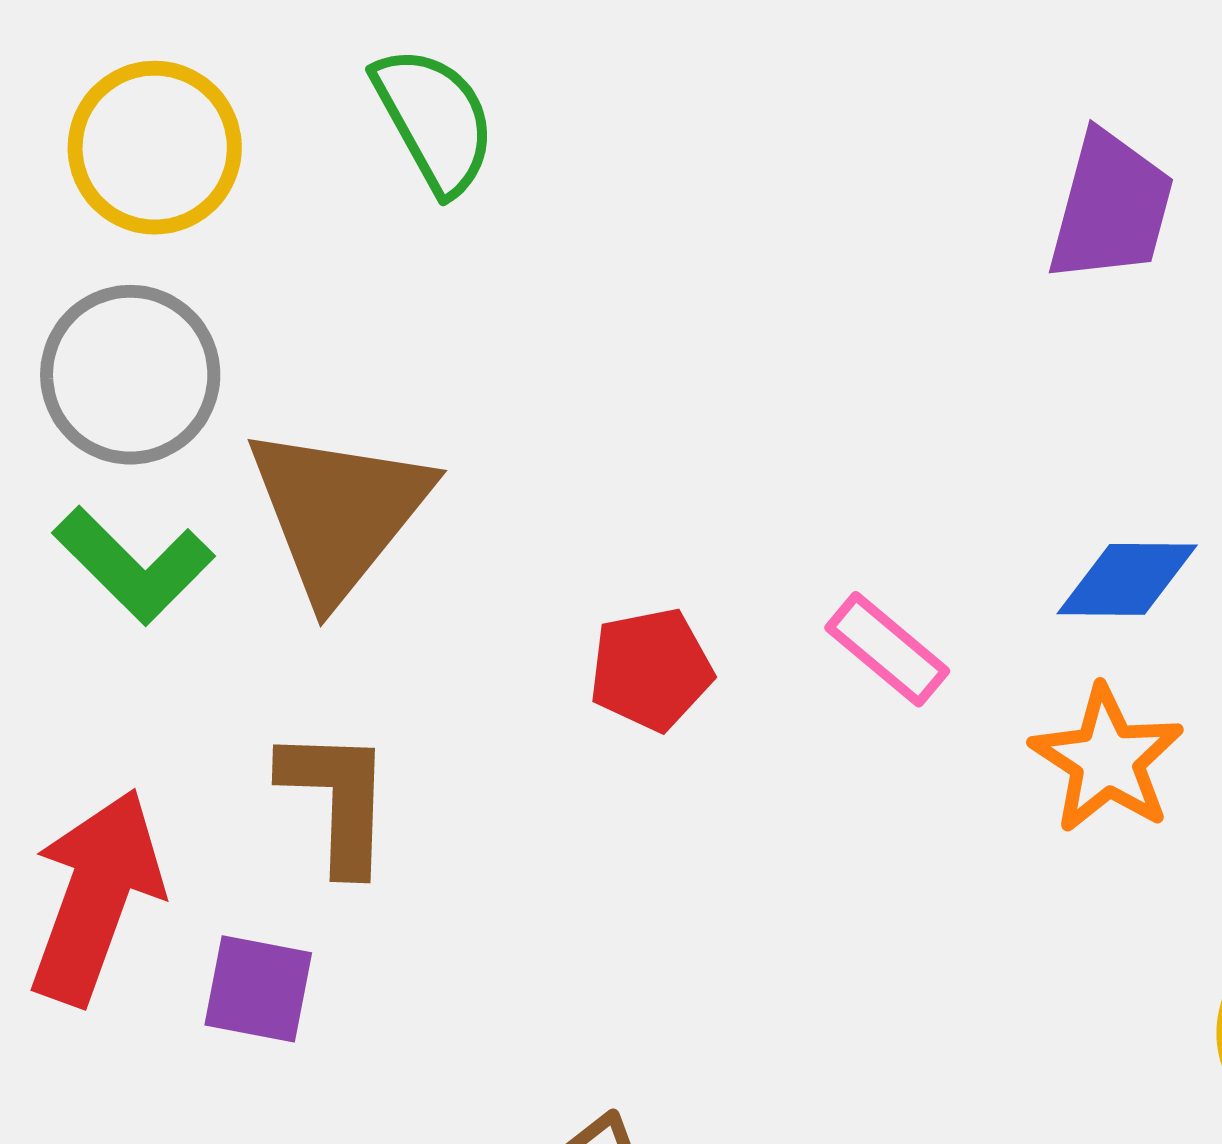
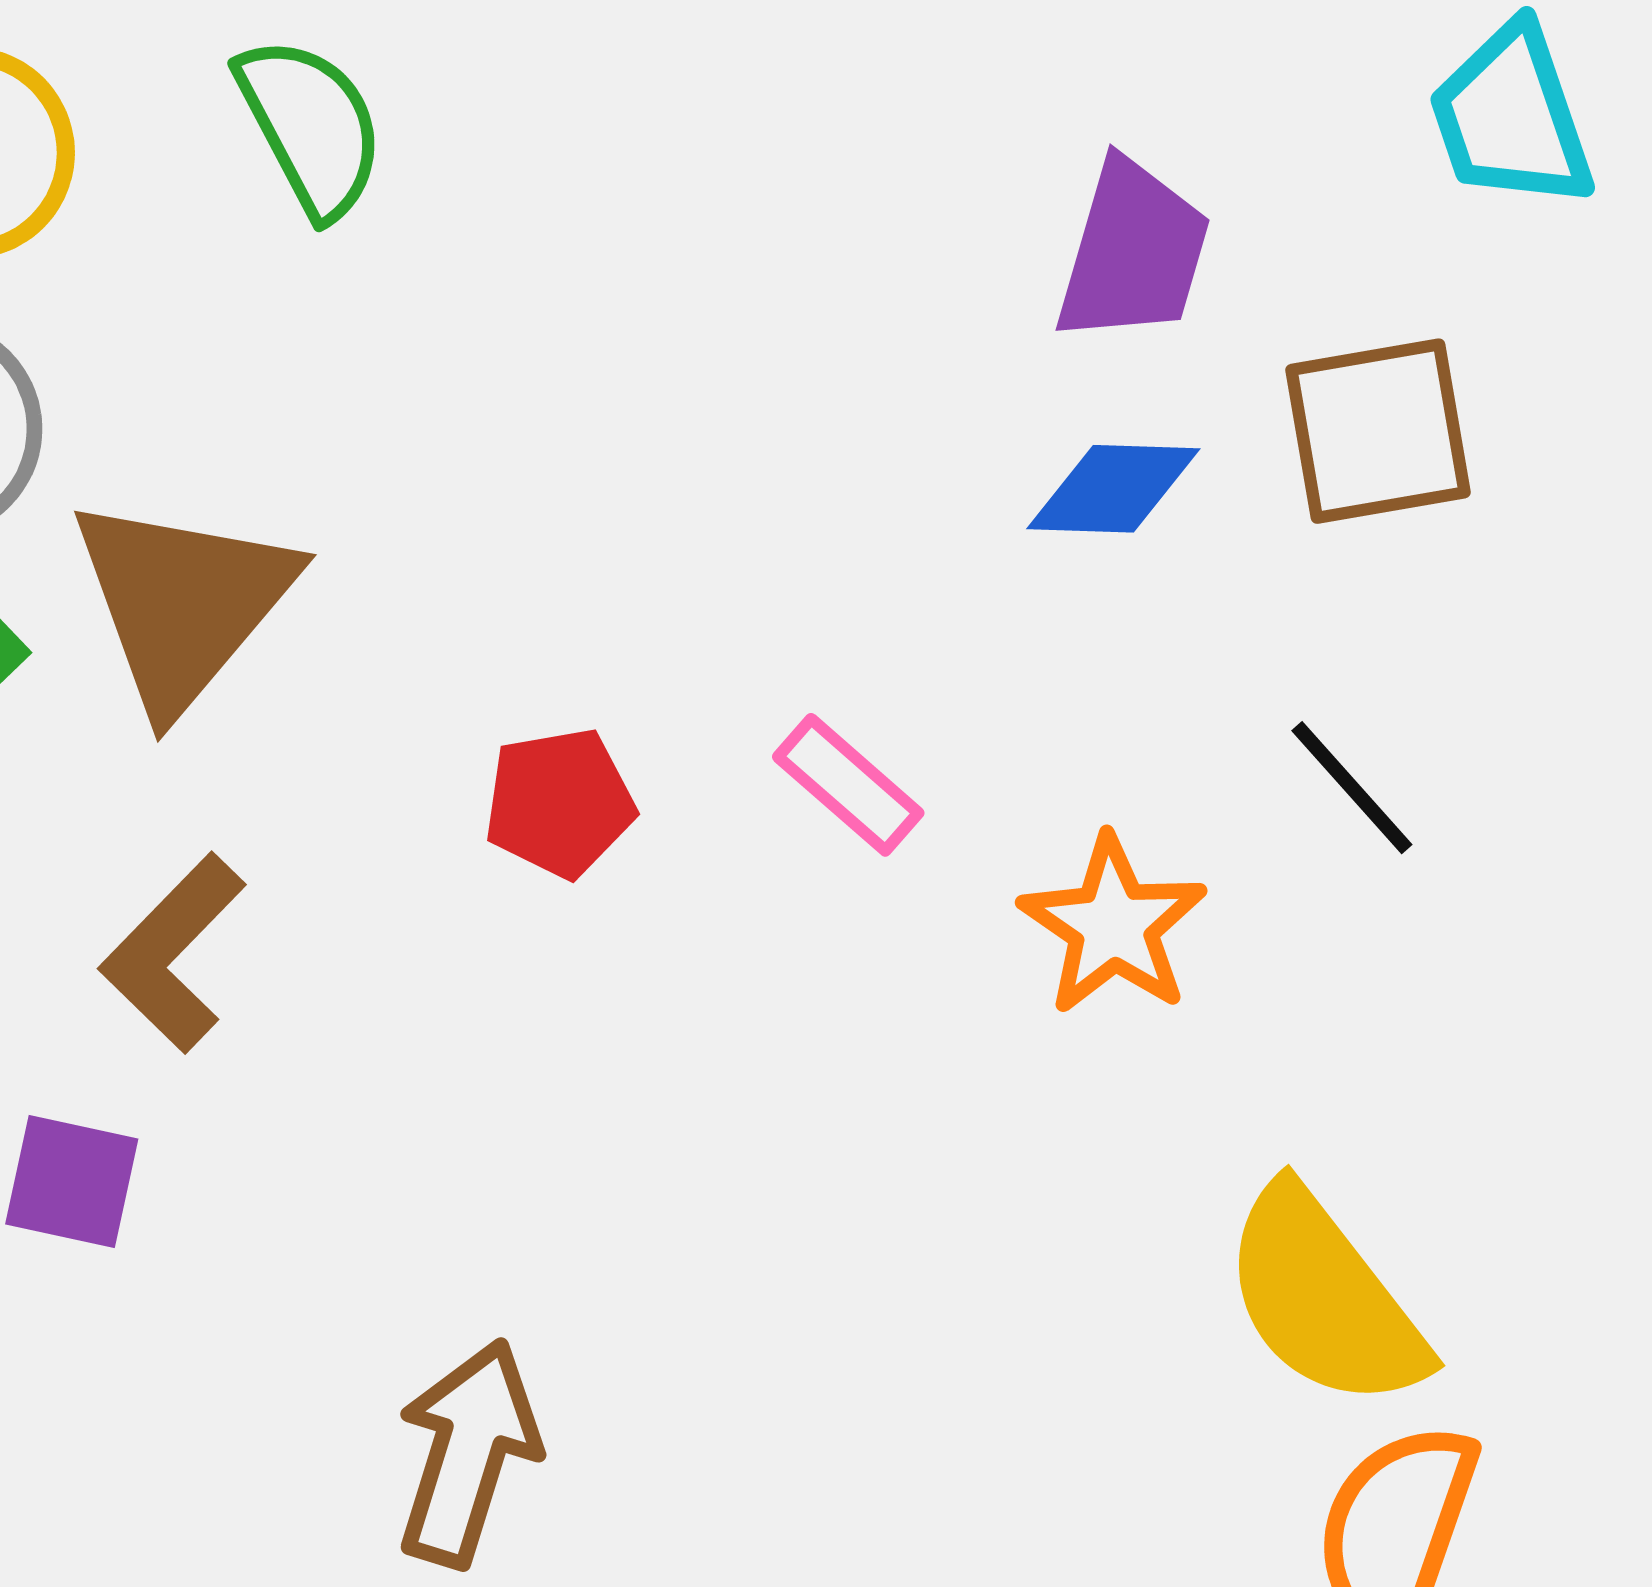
blue diamond: (1127, 579) -> (1113, 489), moved
brown L-shape: (337, 800) -> (173, 953), turned -139

